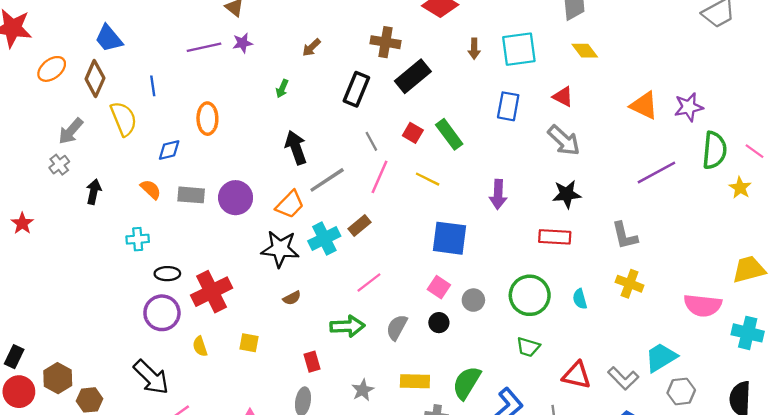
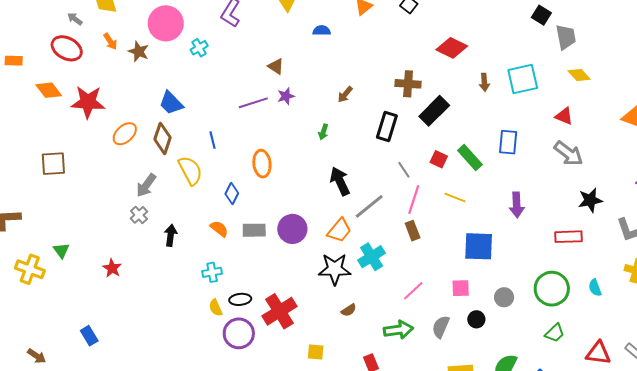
blue rectangle: (508, 106) -> (508, 142), moved
blue diamond: (169, 150) -> (232, 194), turned -45
black star: (567, 194) -> (590, 200), moved
brown rectangle: (360, 226) -> (413, 231), moved, turned -66
pink square: (439, 287) -> (461, 288), moved, turned -30
yellow semicircle: (200, 346) -> (216, 308), moved
green trapezoid: (528, 347) -> (555, 333), turned -55

